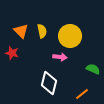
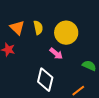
pink arrow: (60, 57) -> (56, 54), turned 32

